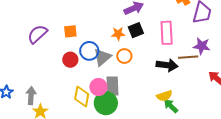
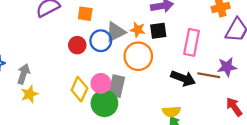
purple star: (202, 46) -> (227, 67), turned -30
orange circle: (124, 56) -> (138, 56), size x1.6
gray triangle: (102, 57) -> (116, 32), moved

